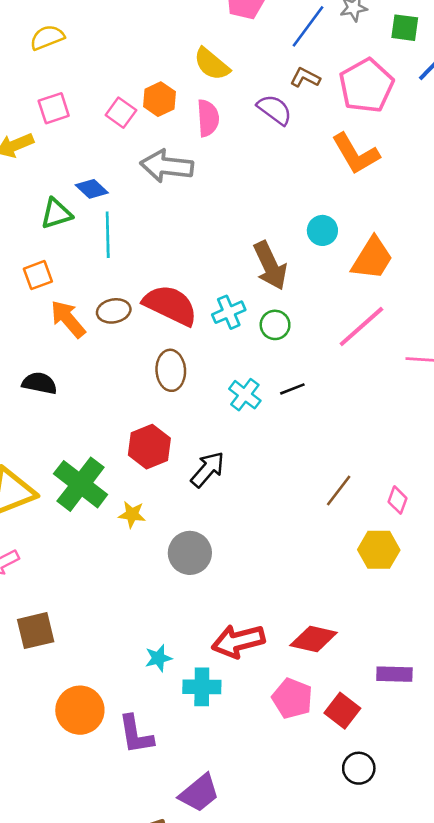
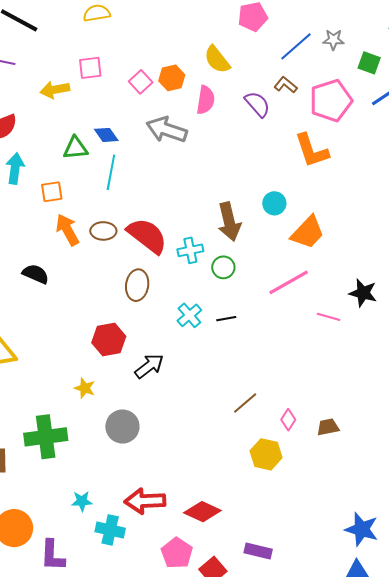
green cross: (81, 484) -> (46, 437), moved, turned 33

